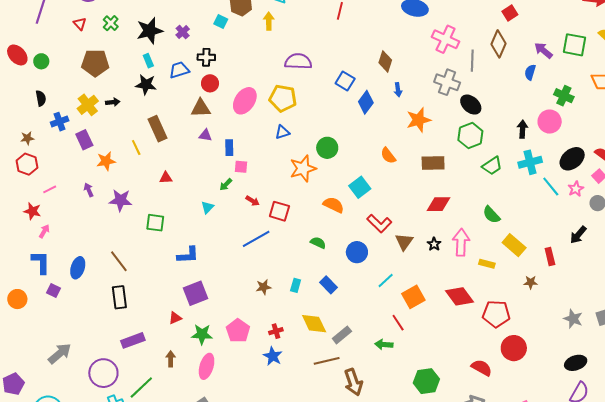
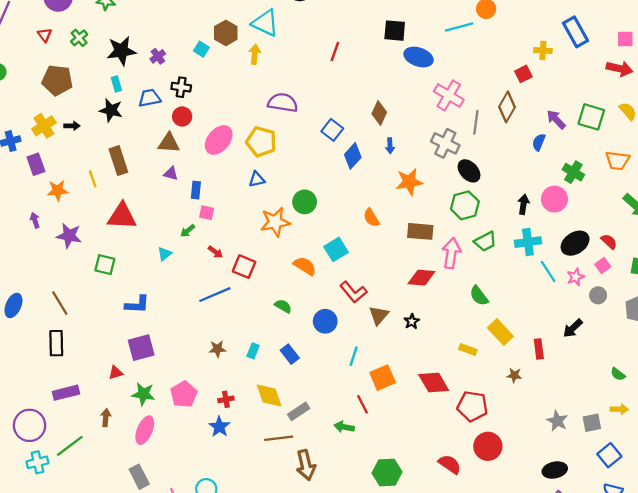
red triangle: (166, 178) -> (122, 216), size x2.0
pink arrow: (461, 242) -> (451, 253), moved
cyan line: (386, 281) -> (354, 356), turned -36

